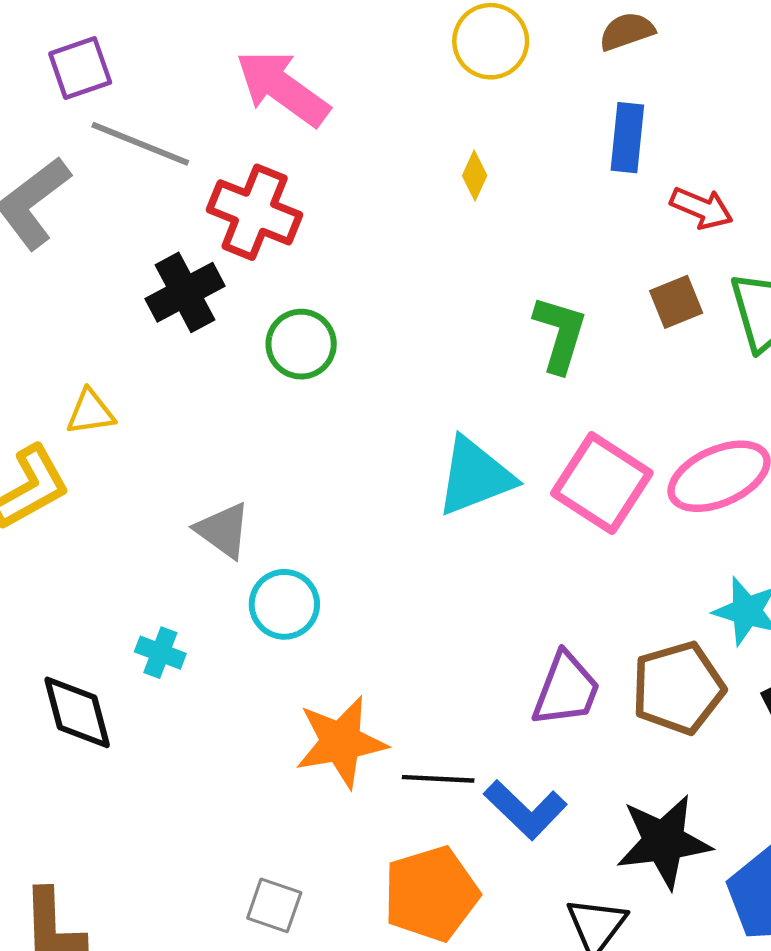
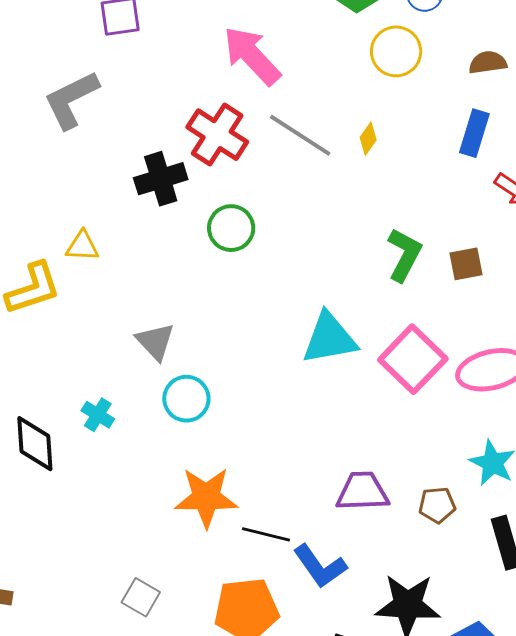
gray line: (140, 144) -> (300, 135), moved
brown square: (676, 302) -> (466, 264), moved
brown pentagon: (678, 688) -> (437, 505), size x0.6
purple trapezoid: (566, 689) -> (362, 492), turned -124

